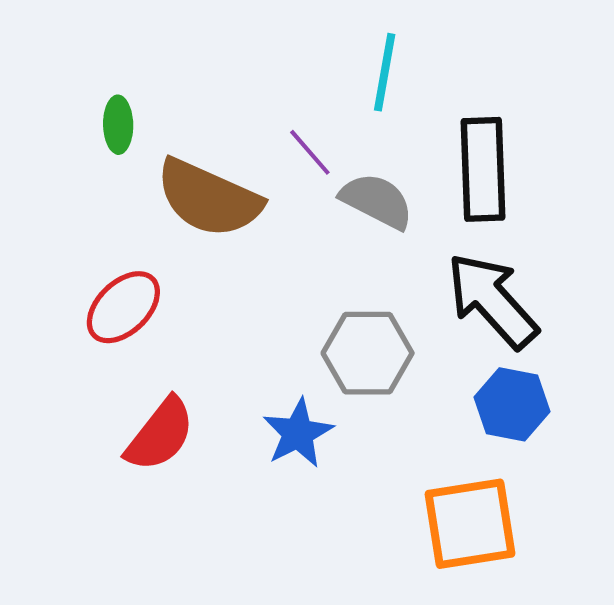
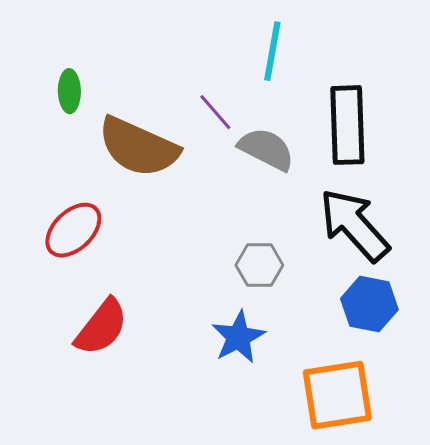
gray hexagon: (368, 353) -> (259, 265), size x0.7
blue star: (298, 433) -> (238, 337), moved

